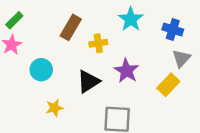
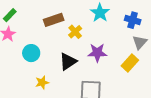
brown rectangle: (71, 27) -> (54, 20), turned 42
yellow cross: (98, 43) -> (75, 32), turned -32
purple star: (126, 71) -> (97, 53), turned -30

